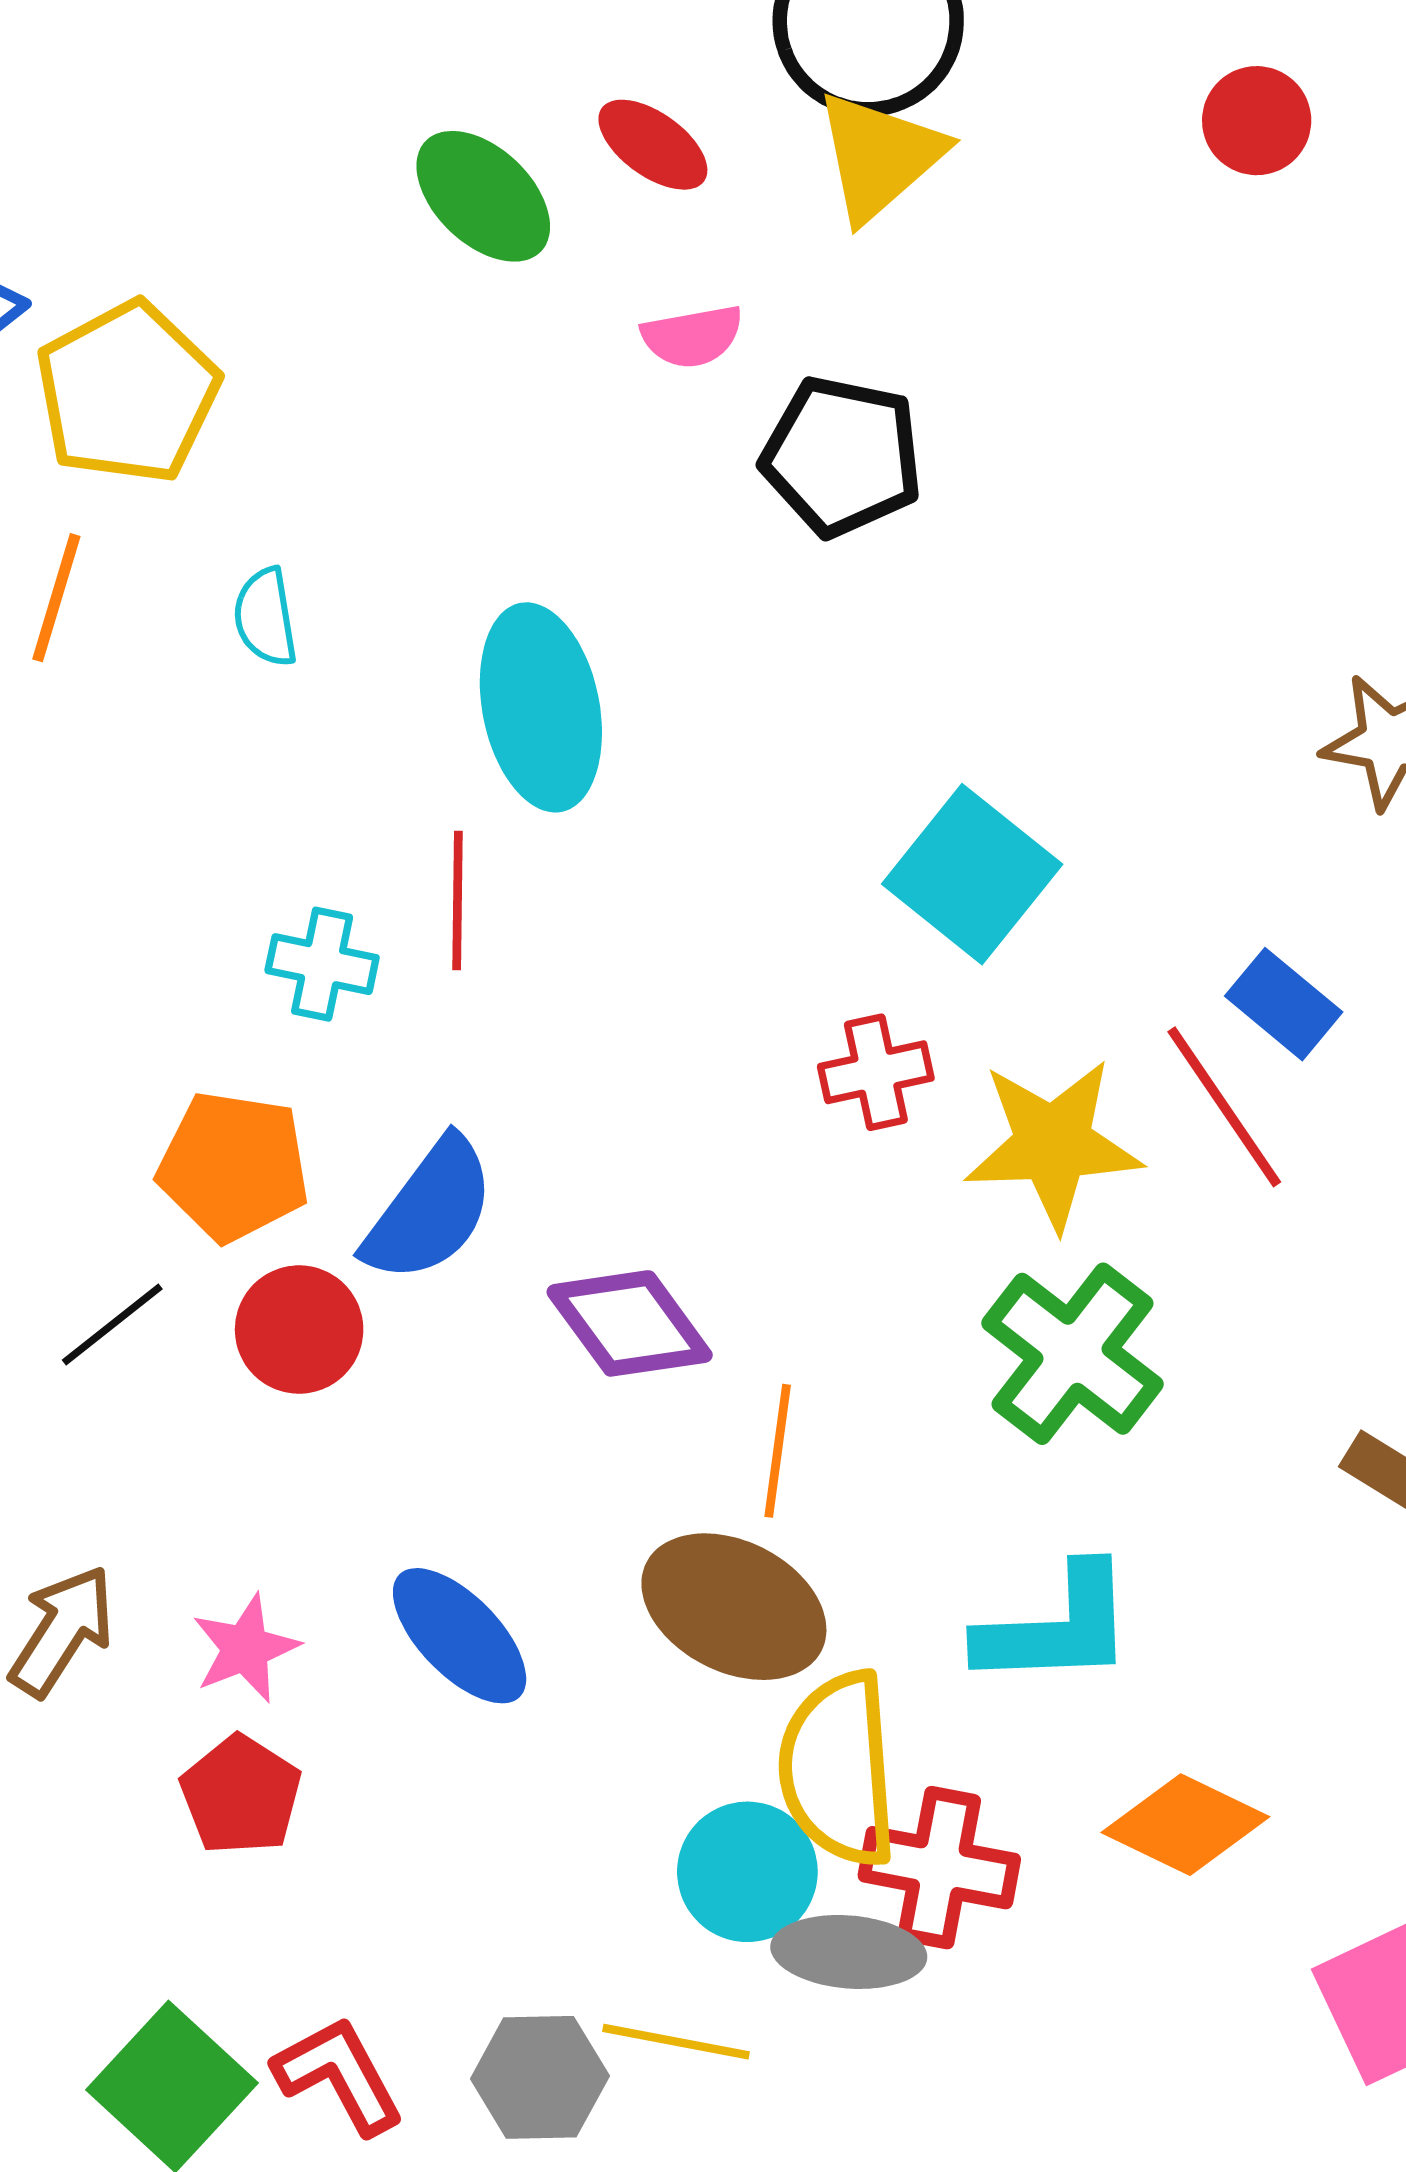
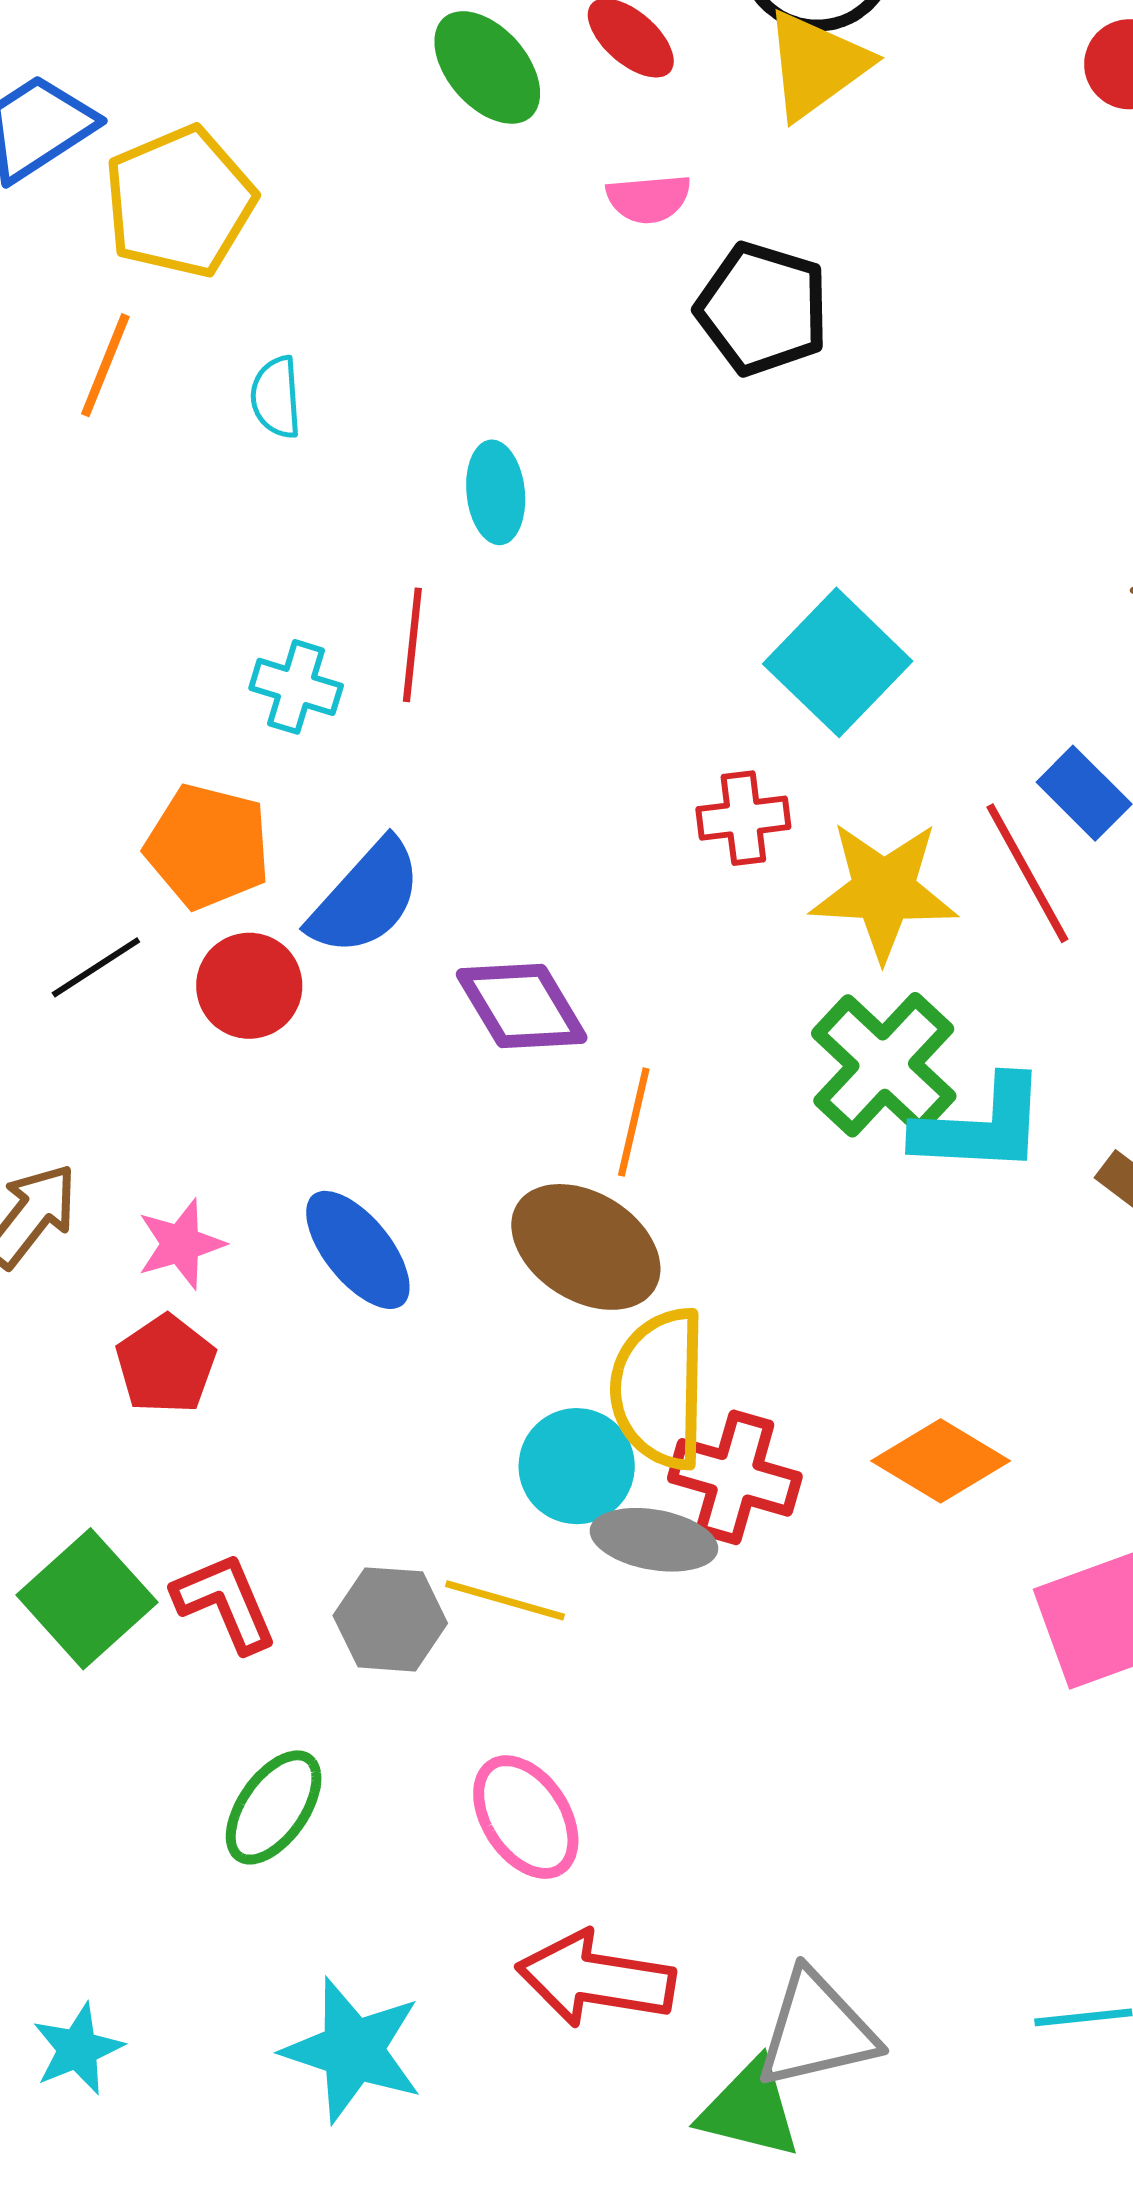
cyan ellipse: (541, 707) -> (496, 492), size x0.6
cyan L-shape: (1056, 1627) -> (981, 1126), moved

